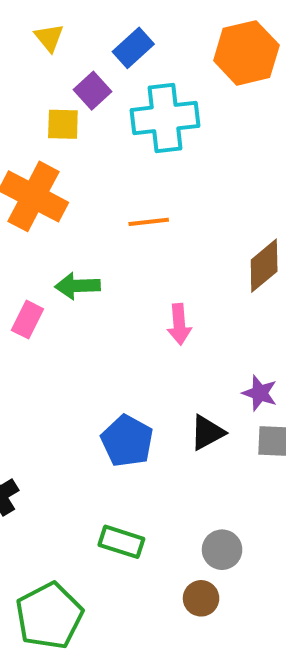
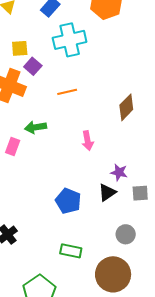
purple square: (93, 91) -> (33, 66), moved
purple star: (260, 393) -> (119, 172), moved
gray circle: (222, 550) -> (126, 234), moved
brown circle: (201, 598) -> (113, 274), size x2.0

